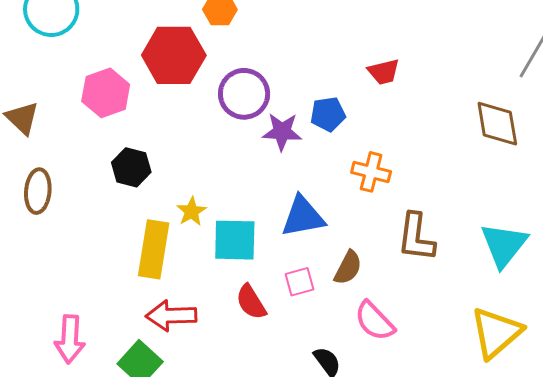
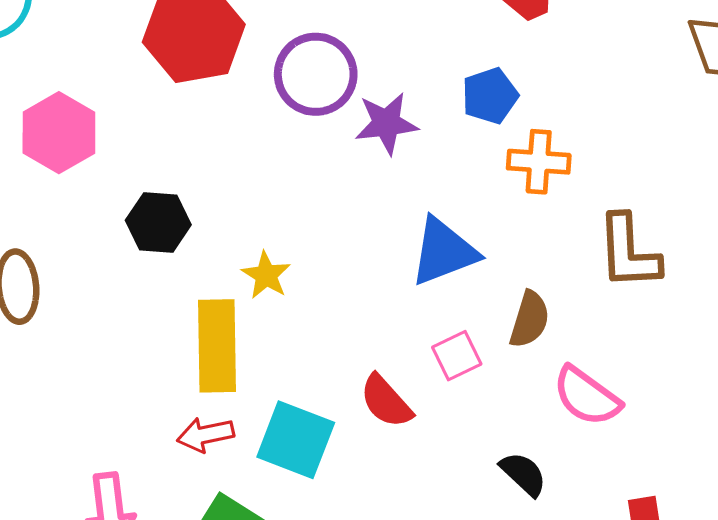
pink hexagon: (106, 93) -> (59, 133), moved
blue pentagon: (328, 114) -> (490, 96), moved
cyan square: (235, 240) -> (296, 440), moved, turned 30
red arrow: (171, 316) -> (205, 435), moved, size x0.7

